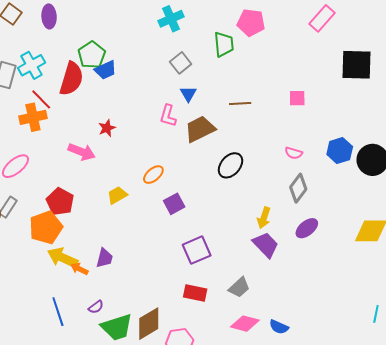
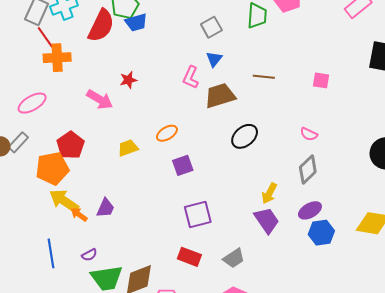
red line: (41, 99) -> (45, 37), moved
blue hexagon: (340, 151) -> (321, 233), moved

